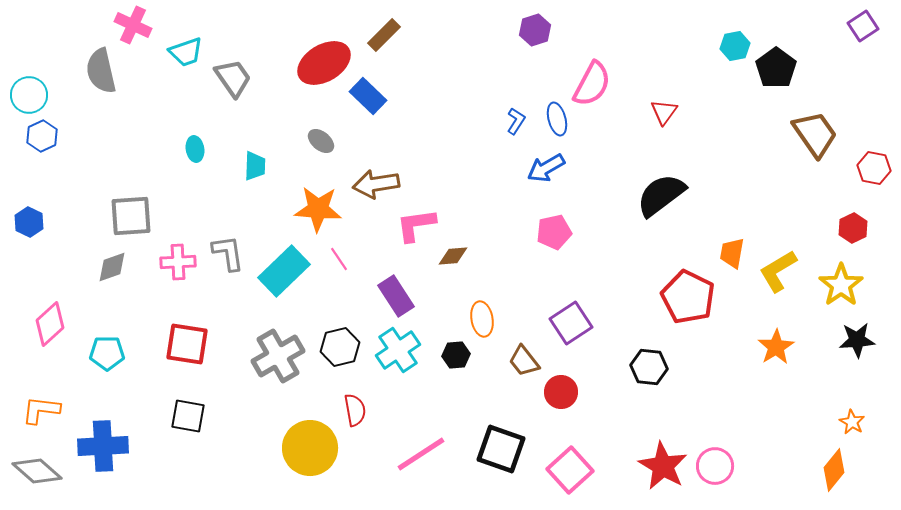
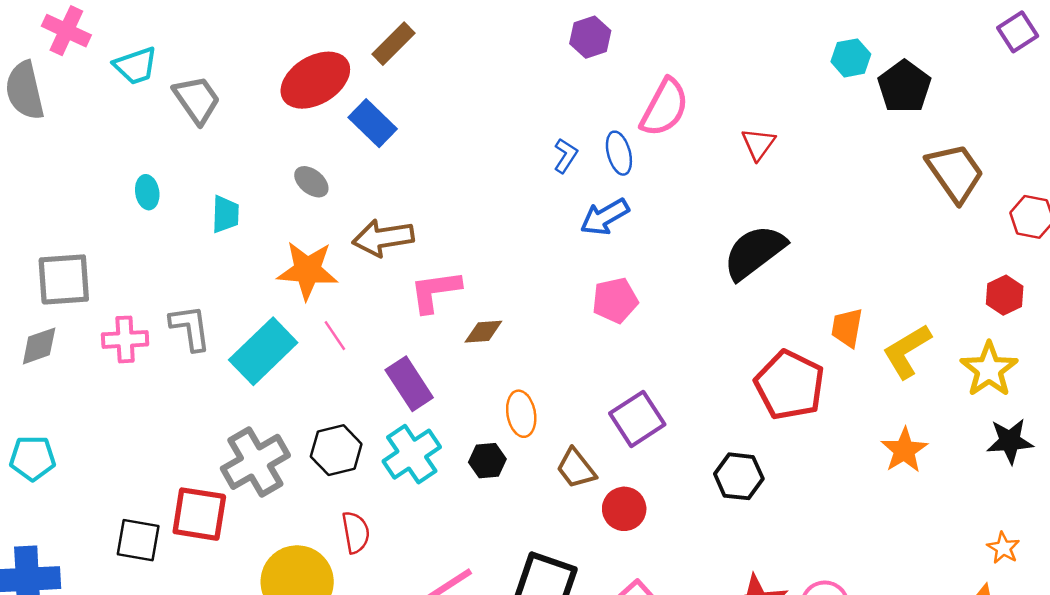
red square: (187, 344) -> (199, 514), moved

